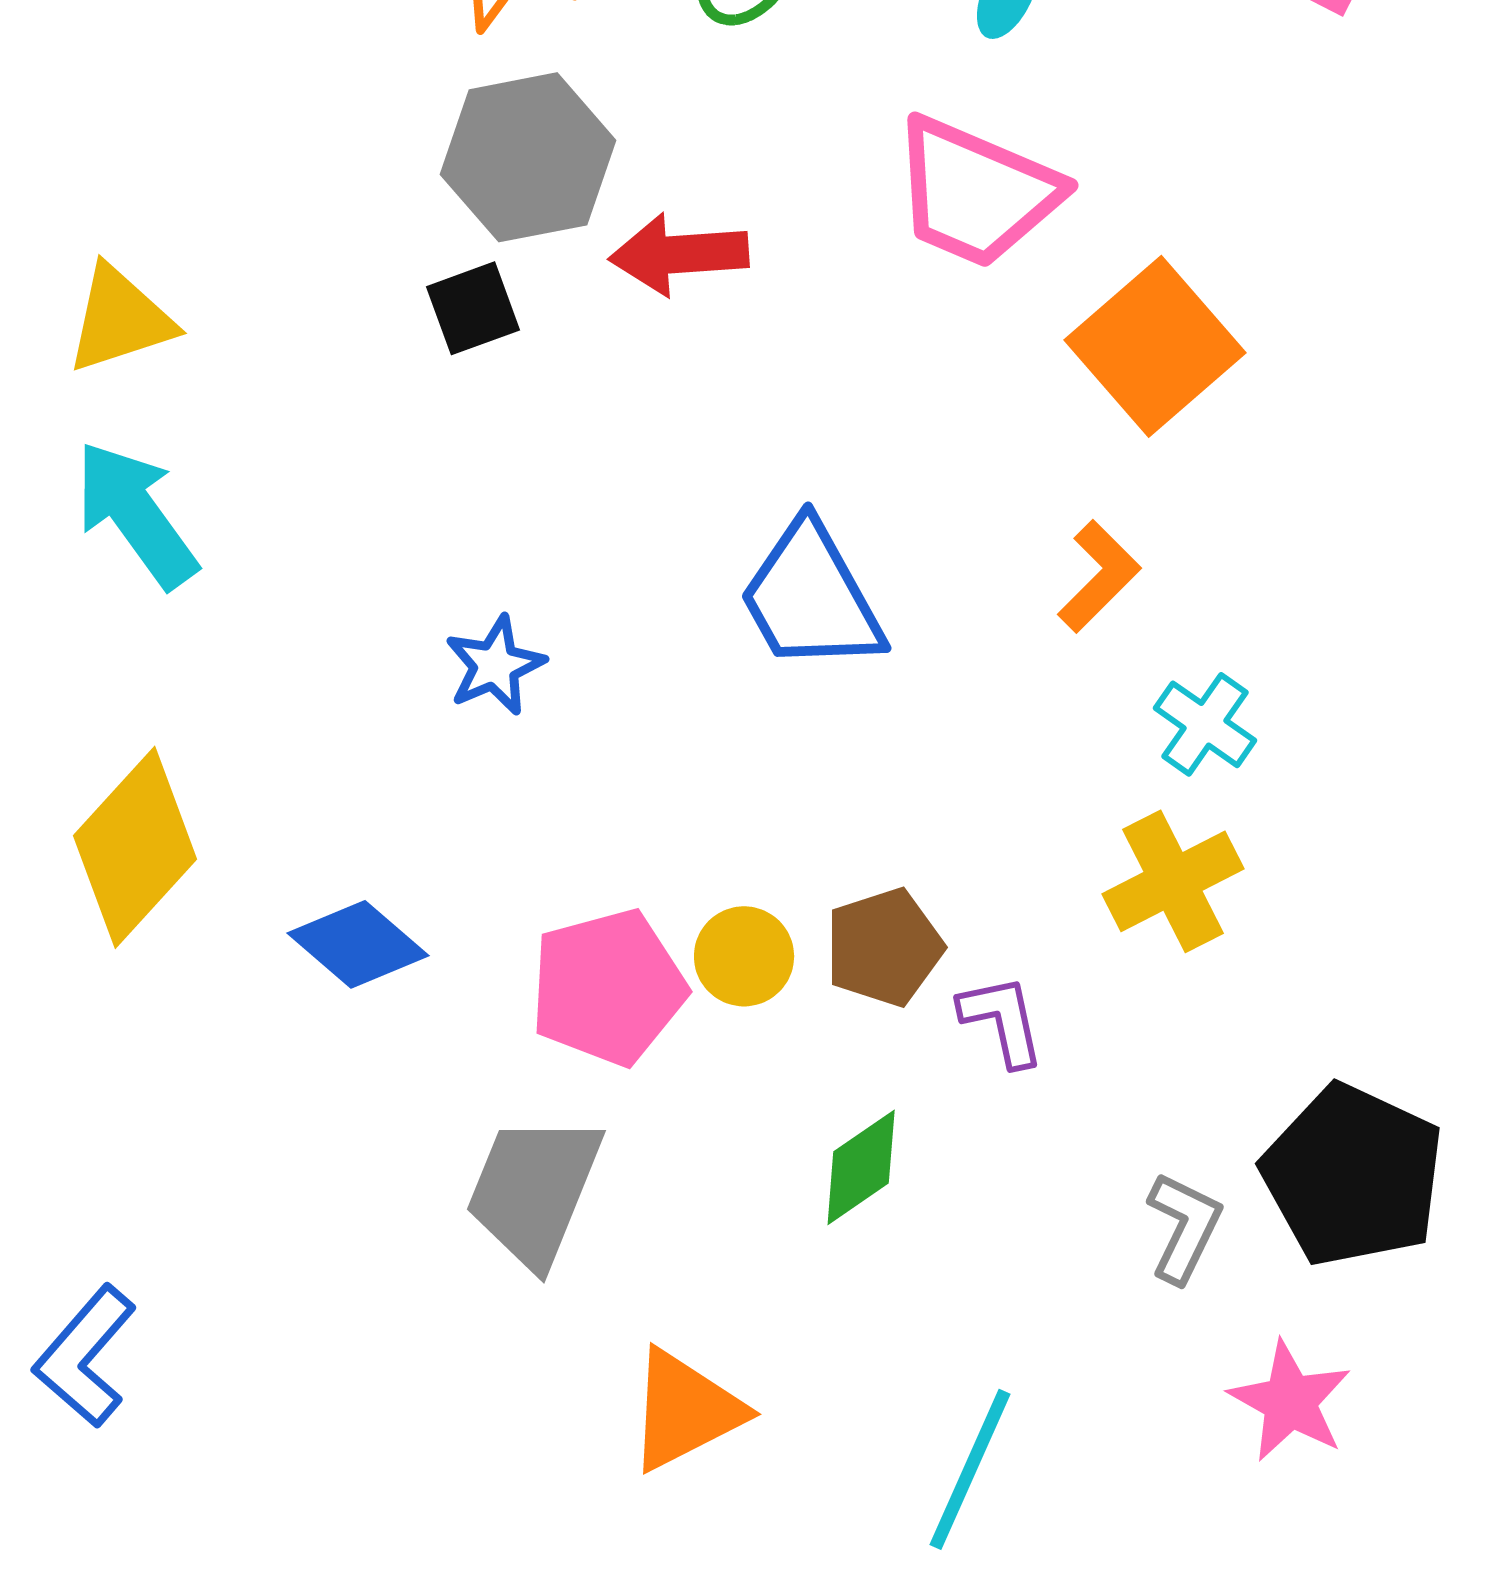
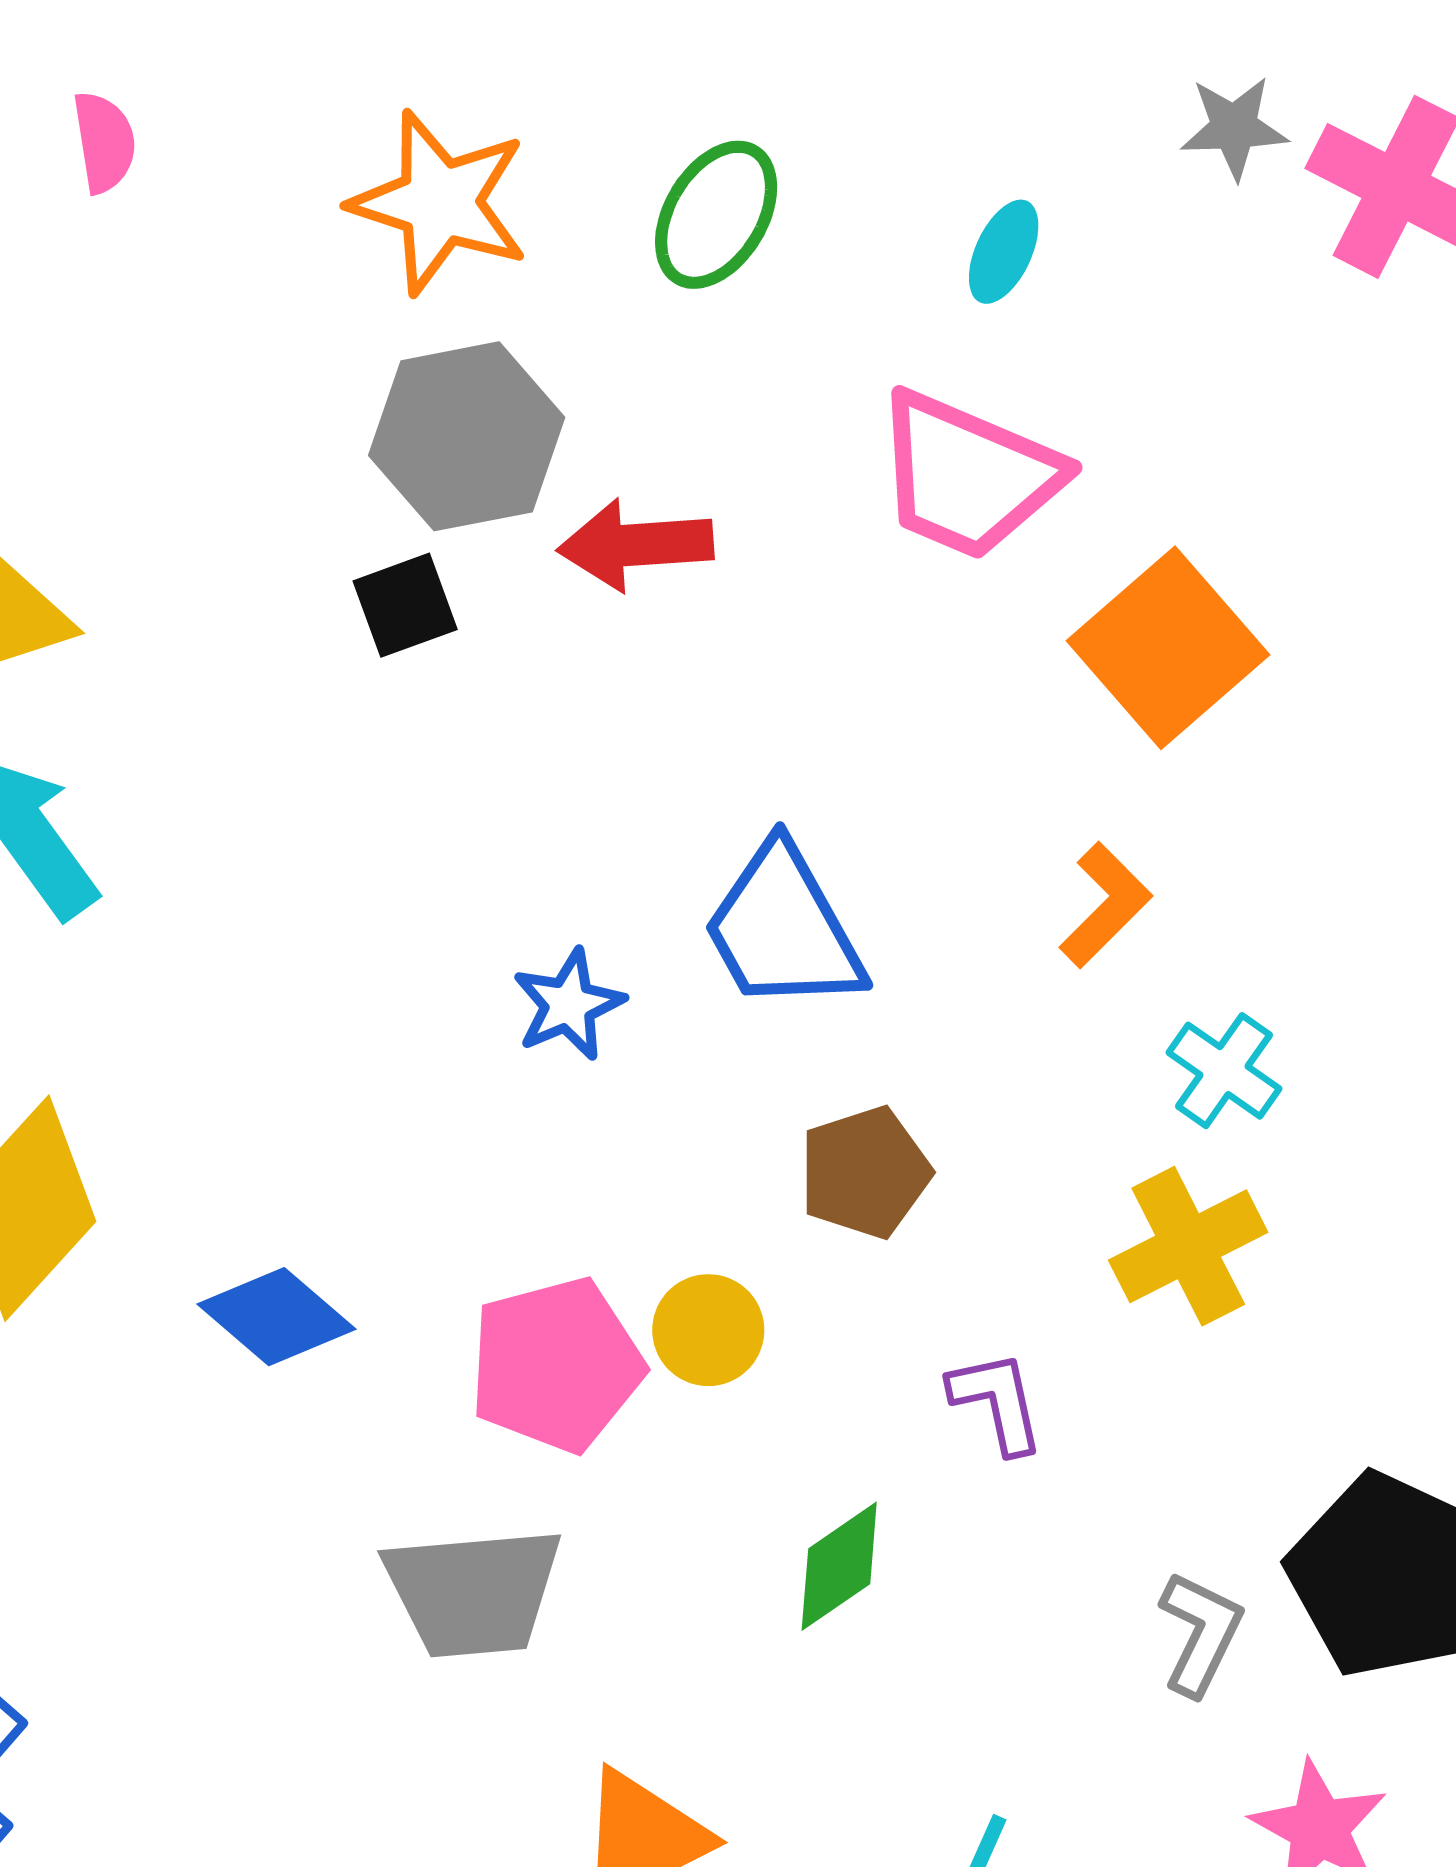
blue star: (495, 665) -> (568, 1005), moved
brown pentagon: (884, 947) -> (865, 1172), moved
gray trapezoid: (534, 1190) -> (473, 1592), turned -117

